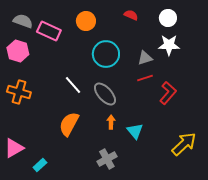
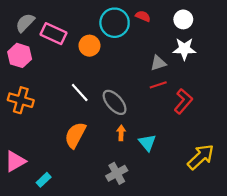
gray semicircle: (23, 21) -> (25, 23), turned -66
orange circle: (86, 21) -> (89, 46), moved
cyan circle: (106, 54) -> (115, 23), moved

